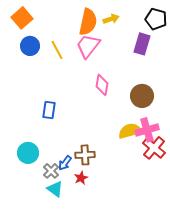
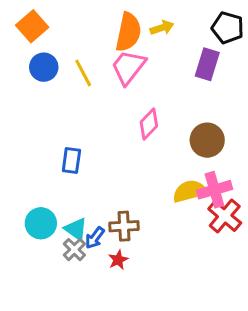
pink diamond: (102, 85) -> (149, 124), turned 35
cyan triangle: (55, 189) -> (76, 229), moved

